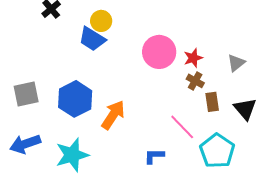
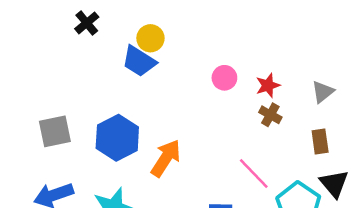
pink circle: (159, 52) -> (224, 78), size x0.6
brown rectangle: (212, 102) -> (320, 142), moved
black triangle: (245, 109) -> (334, 184), moved

